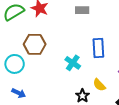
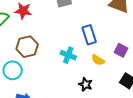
yellow semicircle: (99, 85) -> (98, 60), moved

